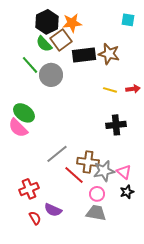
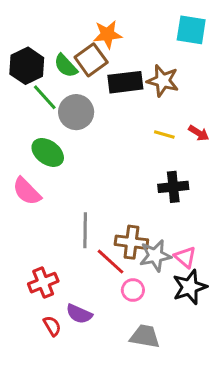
cyan square: (128, 20) -> (191, 30), size x1.5
black hexagon: (47, 22) -> (27, 66), moved
red arrow: (133, 89) -> (199, 133), turned 40
green ellipse: (24, 113) -> (48, 152), moved
gray line: (57, 154) -> (85, 230), turned -50
black star: (127, 192) -> (190, 287), size x1.6
pink circle: (97, 194) -> (133, 290), moved
gray trapezoid: (96, 213) -> (145, 336), moved

